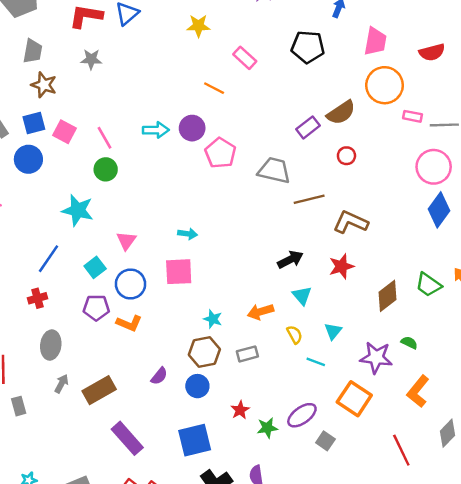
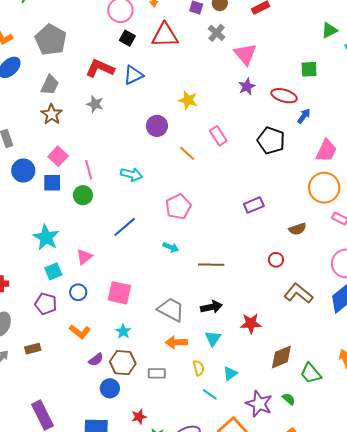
brown semicircle: (341, 113) -> (297, 229), moved, size x0.7
blue square: (34, 123) -> (52, 183), moved
purple circle: (192, 128) -> (157, 126), moved
red circle: (346, 156) -> (276, 260), moved
gray trapezoid: (274, 170) -> (171, 310), moved
brown line: (309, 199) -> (211, 265), moved
cyan star: (78, 210) -> (46, 237), moved
brown L-shape: (351, 222) -> (298, 293), moved
cyan arrow: (188, 234) -> (171, 247), moved
blue line: (49, 259) -> (125, 227), moved
blue circle: (131, 284) -> (78, 292), size x0.7
green trapezoid: (428, 285) -> (311, 373), moved
cyan star: (213, 319) -> (123, 331), moved
orange L-shape: (129, 323) -> (80, 332), moved
purple semicircle: (159, 376) -> (96, 360), moved
brown rectangle: (99, 390) -> (33, 349), moved, size x0.6

